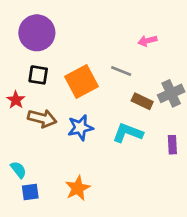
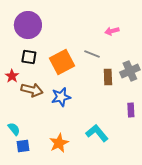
brown rectangle: (142, 101) -> (108, 77), turned 63
cyan L-shape: (128, 133) -> (97, 133), moved, turned 30

